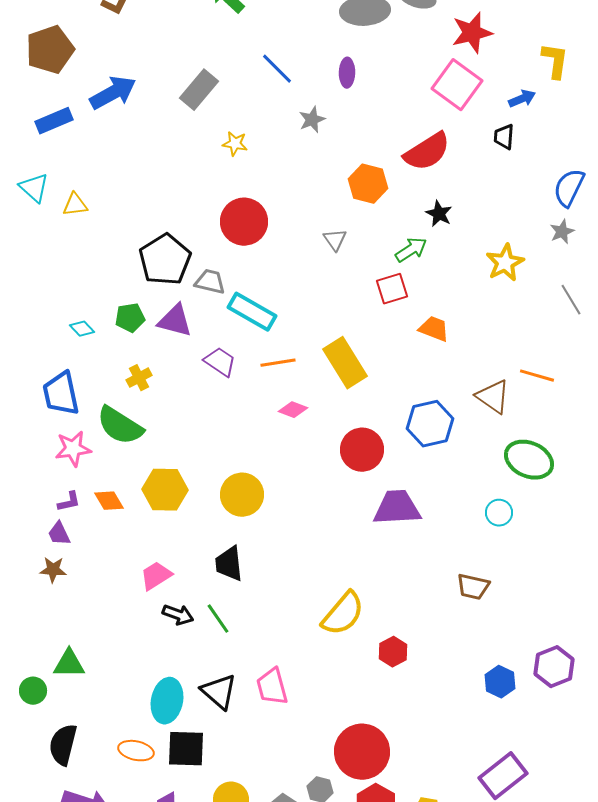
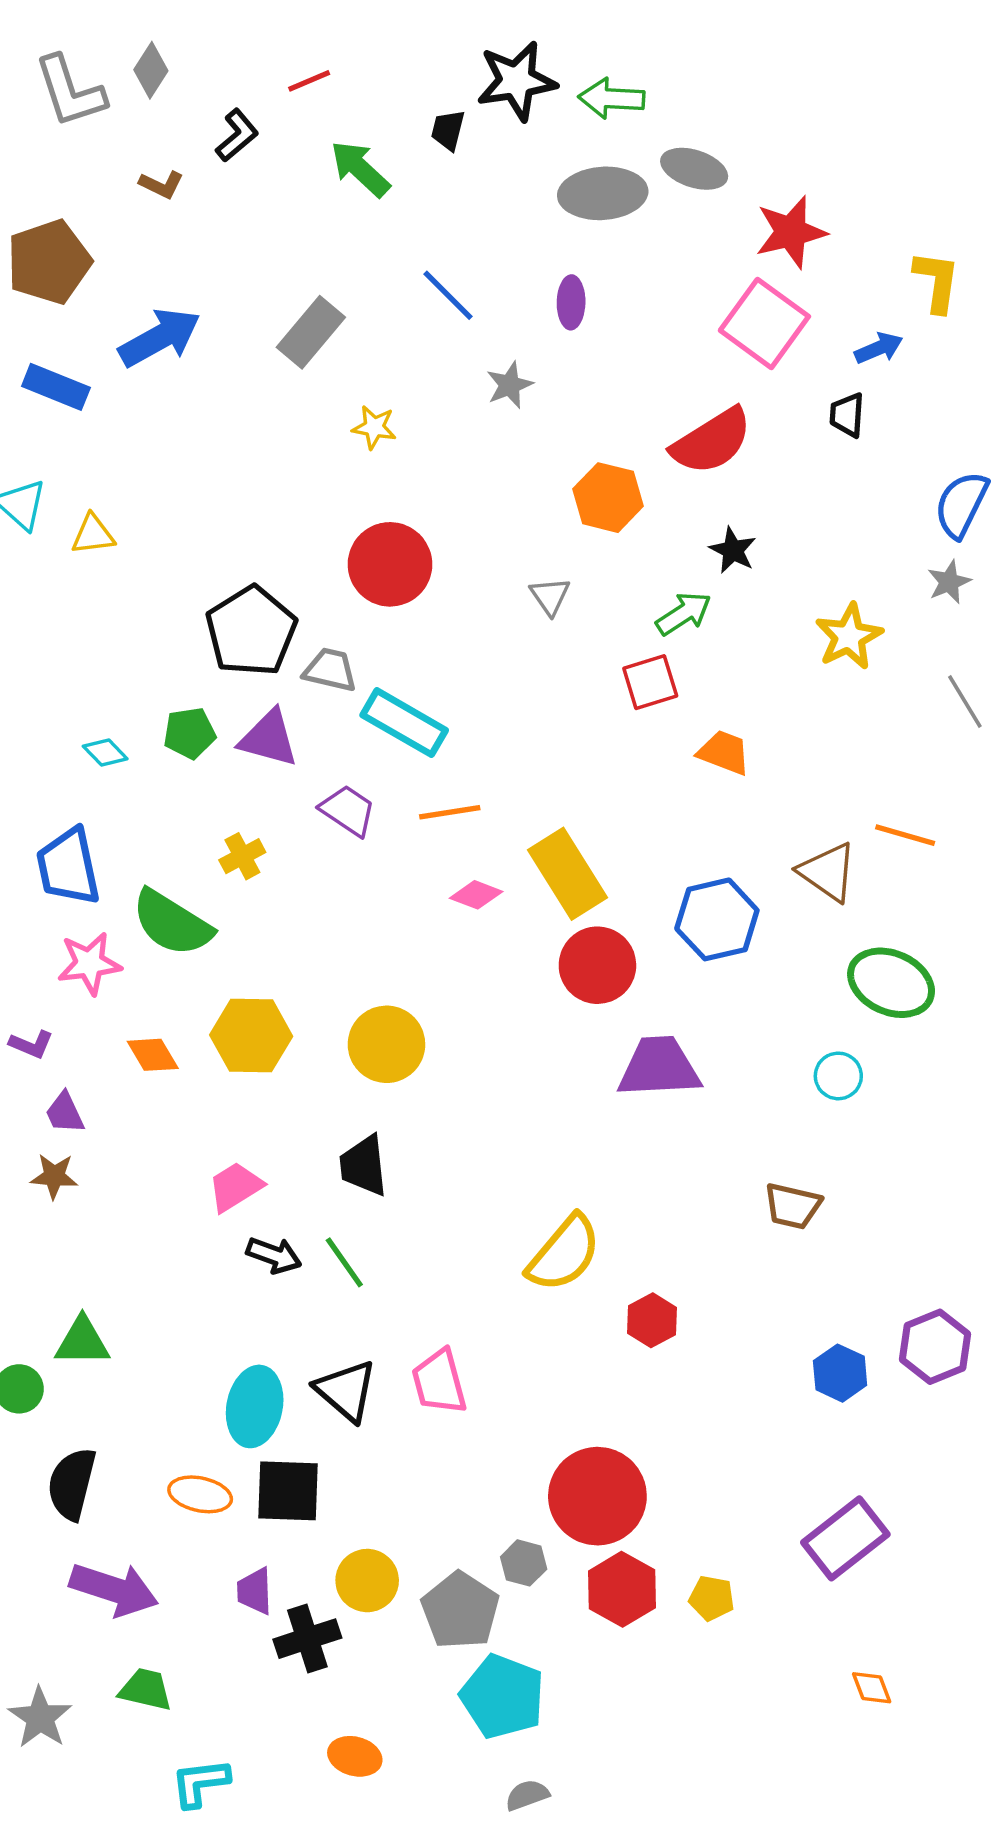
blue rectangle: (54, 121) -> (56, 387), turned 45
yellow rectangle: (345, 363) -> (568, 874), moved
yellow cross: (139, 378) -> (242, 856), moved
purple L-shape: (69, 502) -> (31, 1044), moved, turned 35

